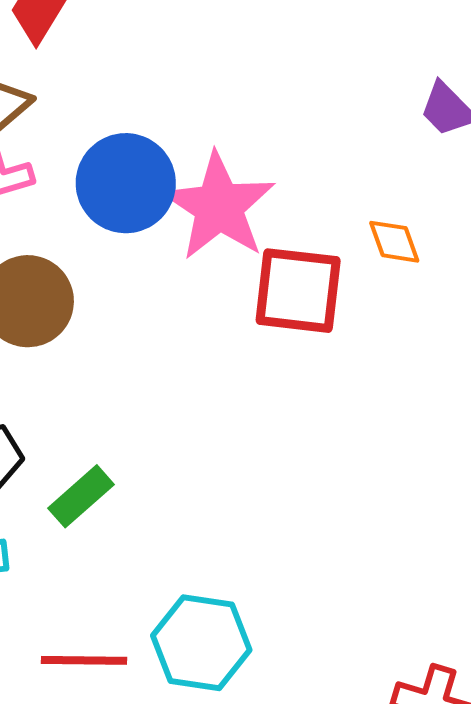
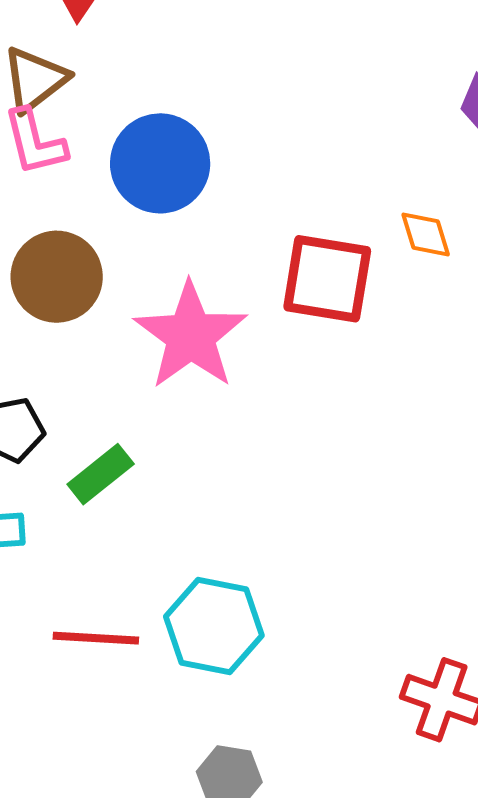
pink star: (219, 206) -> (191, 336), moved

